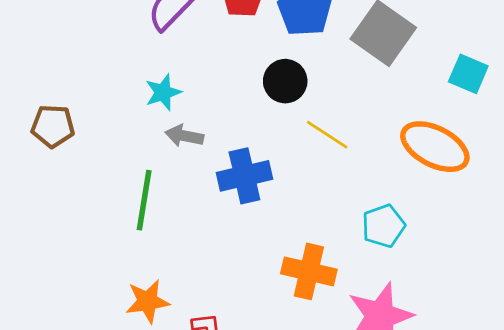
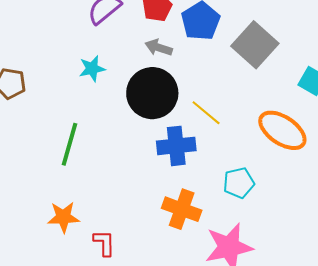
black circle: (285, 81) -> (152, 93), moved, size x1.6
gray arrow: (184, 136) -> (159, 48), moved
blue cross: (244, 176) -> (176, 146), moved

